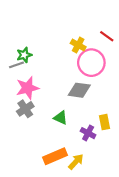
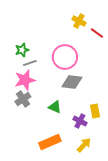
yellow cross: (78, 45) -> (79, 21), moved
pink circle: (91, 63) -> (65, 57), moved
gray line: (17, 65) -> (30, 63), moved
yellow arrow: (76, 162) -> (84, 145), moved

